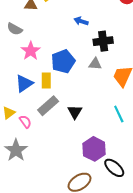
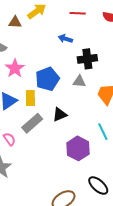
black triangle: (75, 112) -> (60, 115), moved, turned 35
purple hexagon: (94, 149) -> (78, 148), moved

